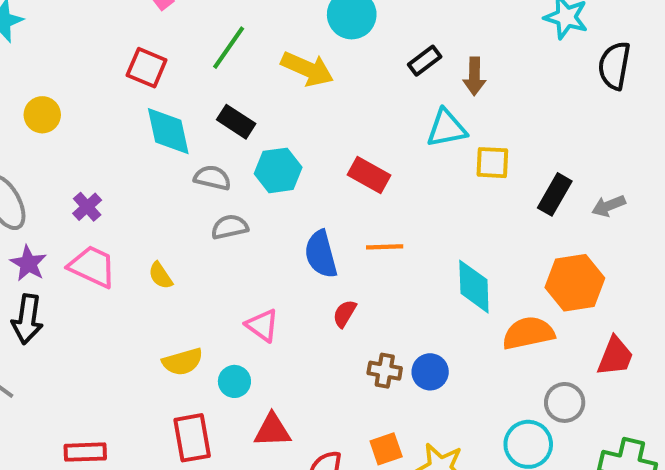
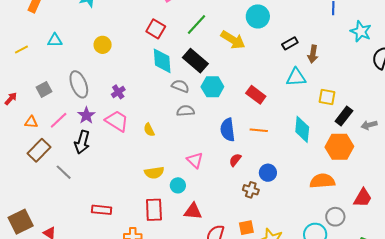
black rectangle: (236, 122) -> (195, 61), size x1.4
yellow square: (492, 163) -> (327, 97), moved
orange hexagon: (575, 283) -> (339, 147), moved
cyan diamond: (474, 287) -> (302, 129), moved
blue circle: (430, 372) -> (268, 173), moved

